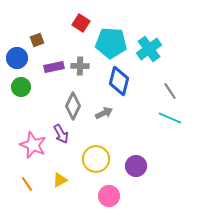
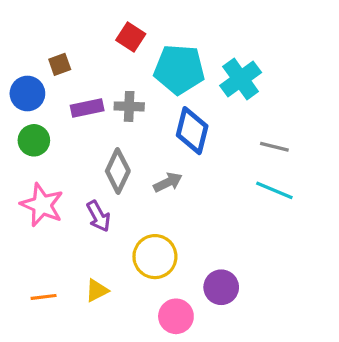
gray line: (170, 91) -> (274, 147), turned -42
pink star: (33, 145) -> (42, 205), moved
purple circle: (136, 166) -> (221, 287), moved
orange line: (27, 184) -> (44, 297), turned -63

